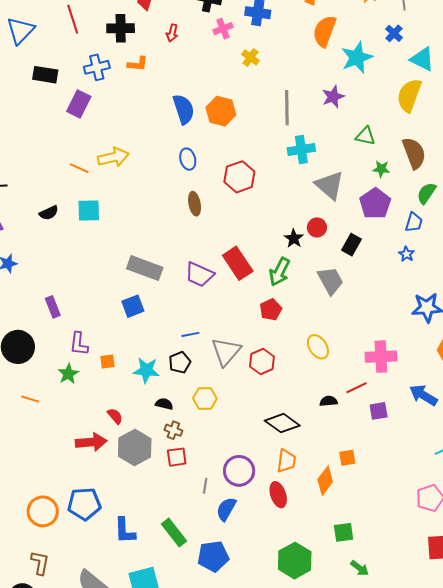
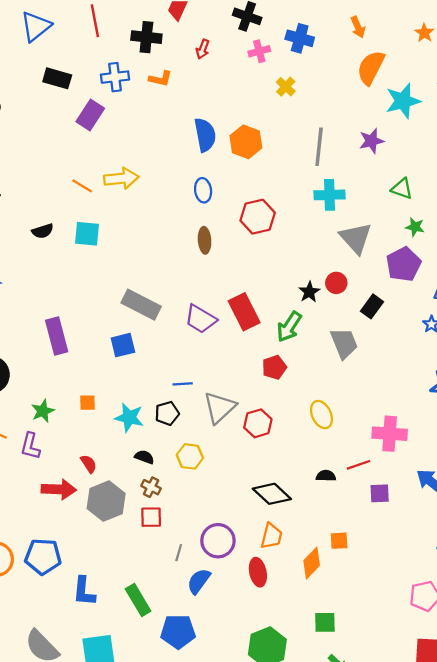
purple rectangle: (53, 307) -> (57, 336), moved, size x1.5
purple L-shape: (79, 344) -> (30, 446), moved

